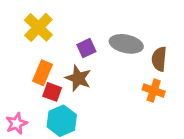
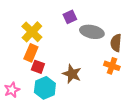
yellow cross: (38, 27) -> (32, 32), moved
purple square: (86, 48) -> (70, 17), moved
brown star: (78, 78) -> (72, 74), moved

